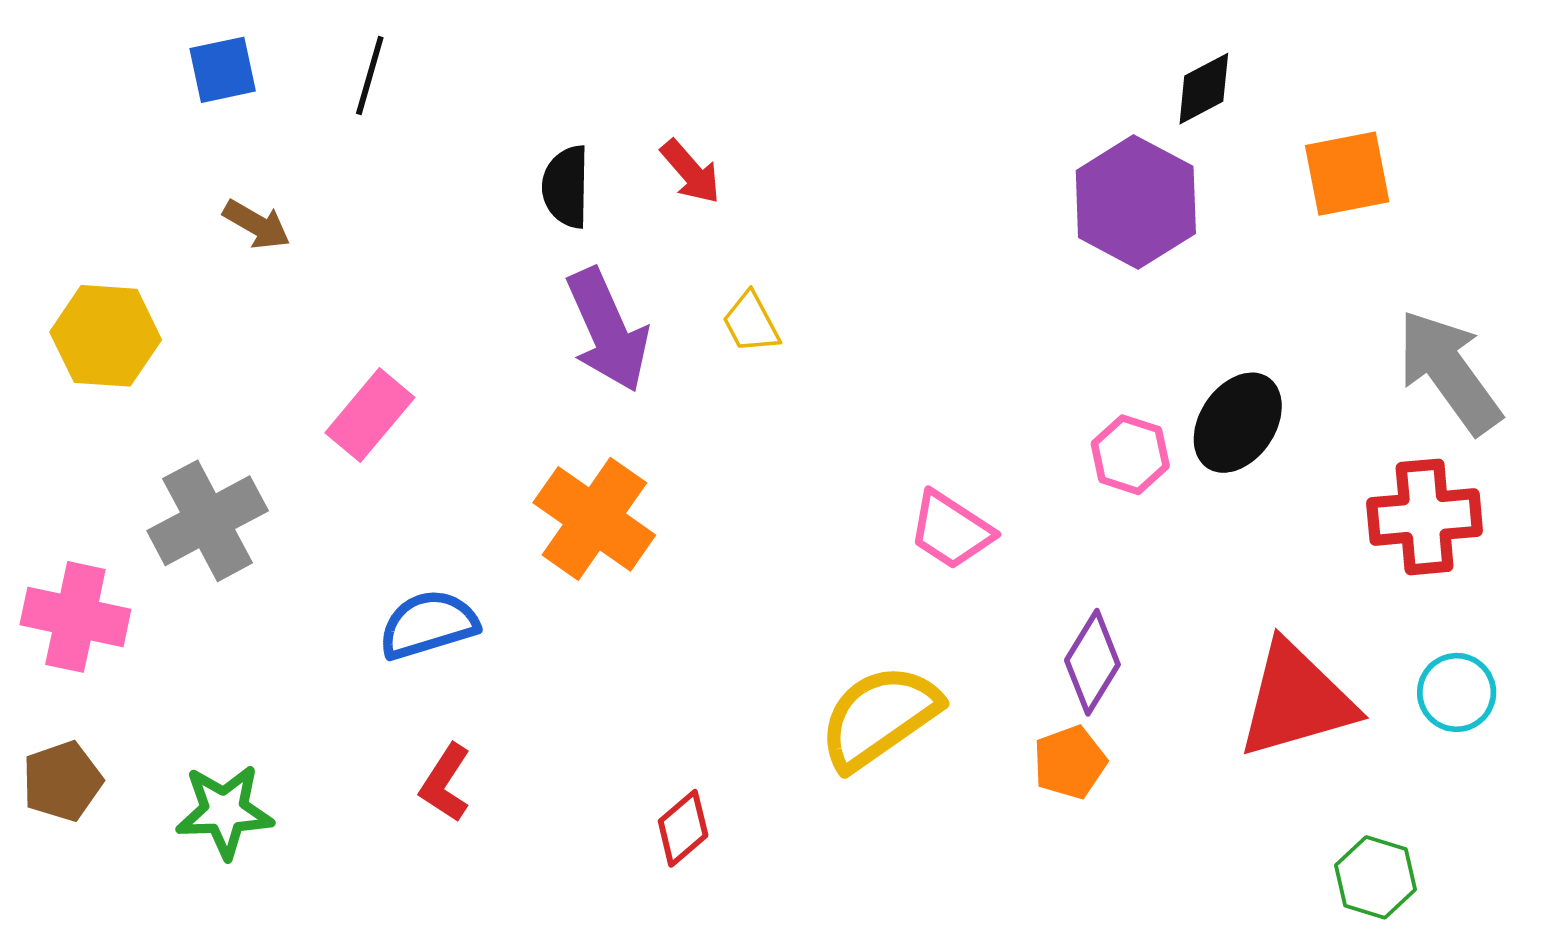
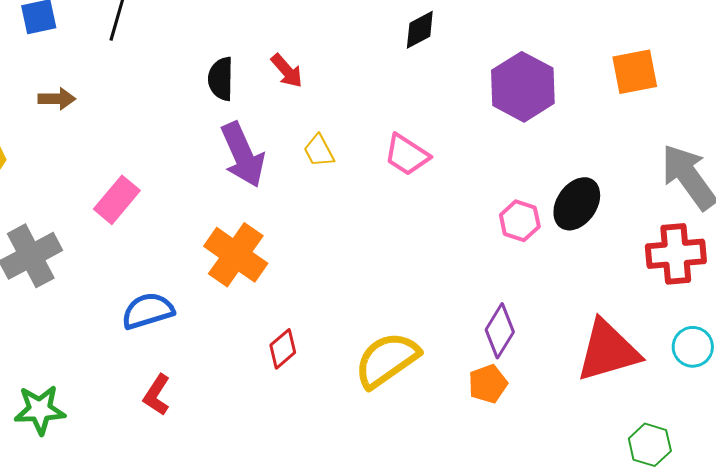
black diamond: (1204, 89) -> (420, 30), moved
brown arrow: (257, 225) -> (57, 99), turned -30
pink trapezoid: (951, 530) -> (407, 155), moved
red diamond: (683, 828) -> (283, 349), moved

